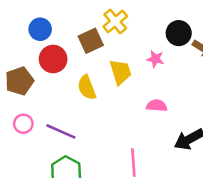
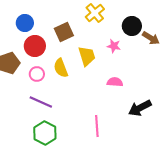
yellow cross: (115, 21) -> (95, 13), moved
pink circle: (23, 124) -> (37, 74), moved

